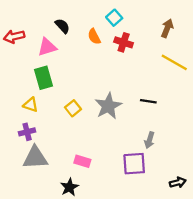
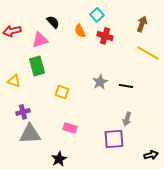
yellow triangle: (31, 105) -> (14, 81), moved
gray star: (108, 106) -> (100, 82), moved, size x0.7
yellow square: (73, 108) -> (62, 92), turned -32
pink rectangle: (82, 161) -> (70, 128), moved

